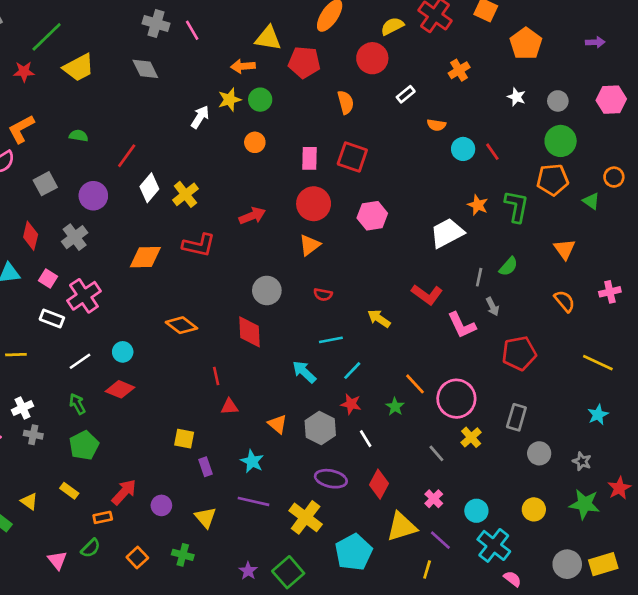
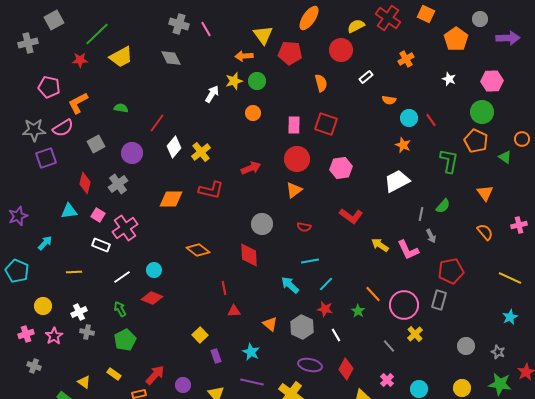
yellow triangle: (268, 38) -> (263, 35), turned 45
purple arrow: (595, 42) -> (508, 38), size x1.6
pink hexagon: (611, 100) -> (492, 81), moved
gray circle: (558, 101) -> (480, 19), moved
orange pentagon: (553, 180) -> (476, 141), turned 30
orange star: (478, 205) -> (403, 145), moved
red L-shape: (427, 294) -> (351, 216), moved
yellow arrow: (379, 319) -> (380, 245), moved
gray rectangle: (516, 417) -> (439, 300), moved
yellow square: (184, 439) -> (200, 335), turned 35

